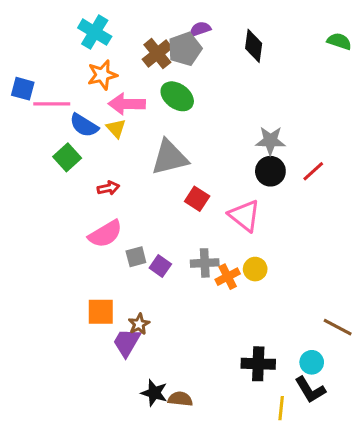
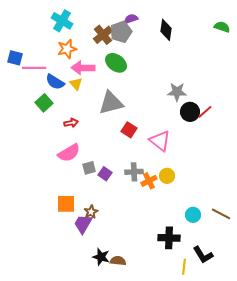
black circle: (270, 171) -> (190, 112), moved
cyan circle: (312, 362) -> (193, 215), moved

